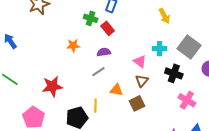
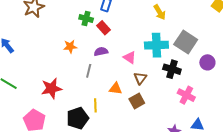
cyan cross: (160, 49) -> (156, 45), size x1.6
pink triangle: (140, 61) -> (130, 57), moved
gray line: (98, 72) -> (89, 71), moved, turned -40

